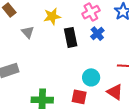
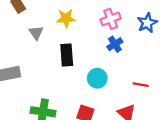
black rectangle: (71, 37) -> (67, 55), moved
cyan circle: (91, 77) -> (97, 78), moved

